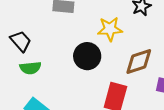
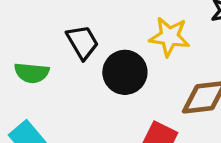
black trapezoid: (21, 41) -> (82, 42), moved

